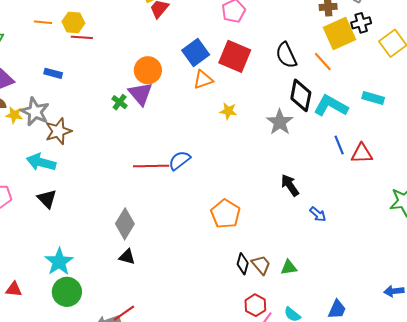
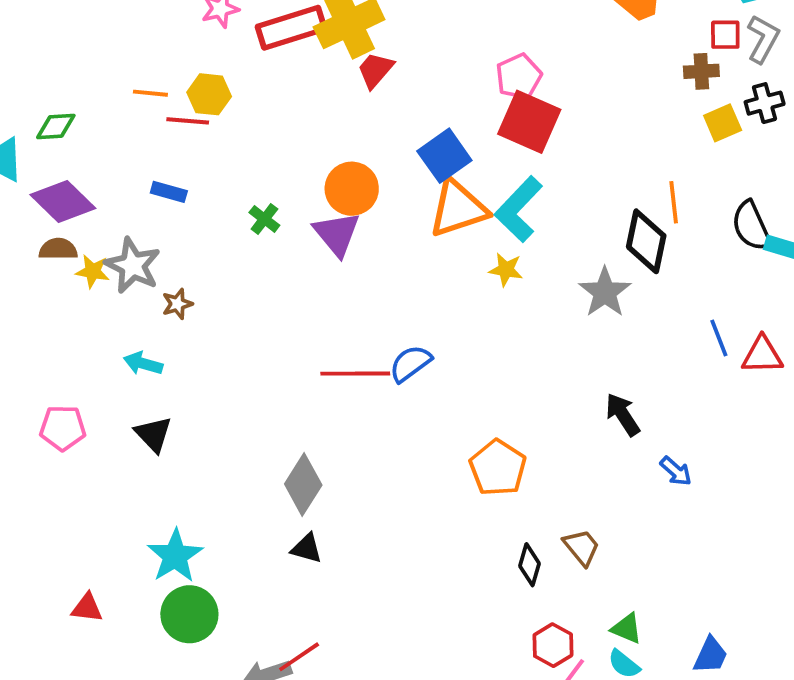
yellow square: (339, 33) -> (723, 123), size x0.6
red line: (82, 37) -> (188, 121), moved
black semicircle: (286, 55) -> (751, 226), moved
red square: (235, 56) -> (529, 122), moved
orange line: (323, 61) -> (674, 202), moved, turned 35
orange triangle: (203, 80) -> (458, 208), size x1.6
green cross: (120, 102) -> (264, 219), moved
cyan L-shape: (331, 106) -> (519, 209), moved, turned -76
brown star: (58, 131) -> (177, 304), size x0.6
cyan arrow: (41, 162) -> (143, 363), size x0.7
brown trapezoid: (261, 265) -> (582, 547), moved
green triangle: (289, 267) -> (627, 629), moved, turned 30

